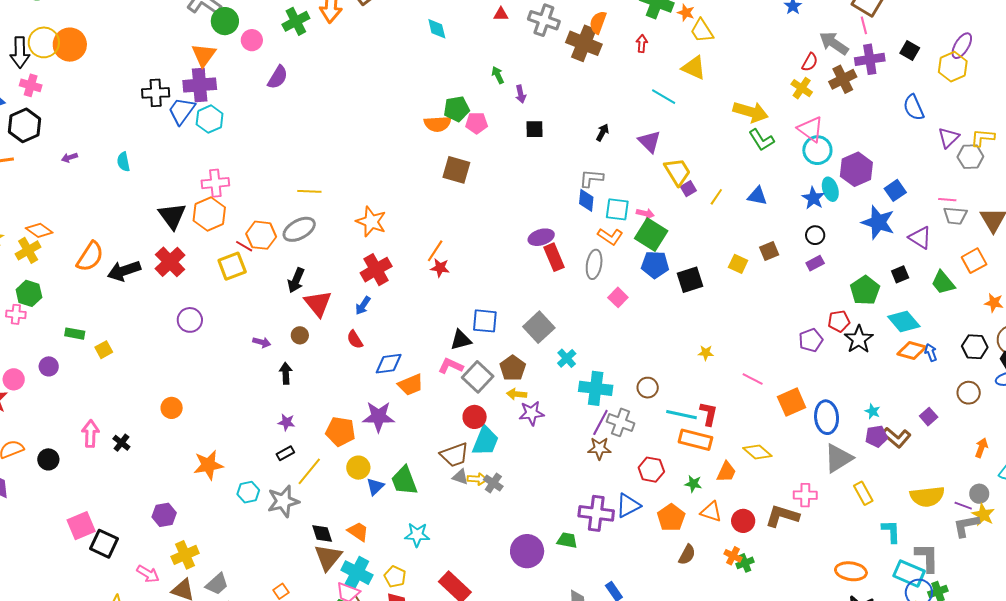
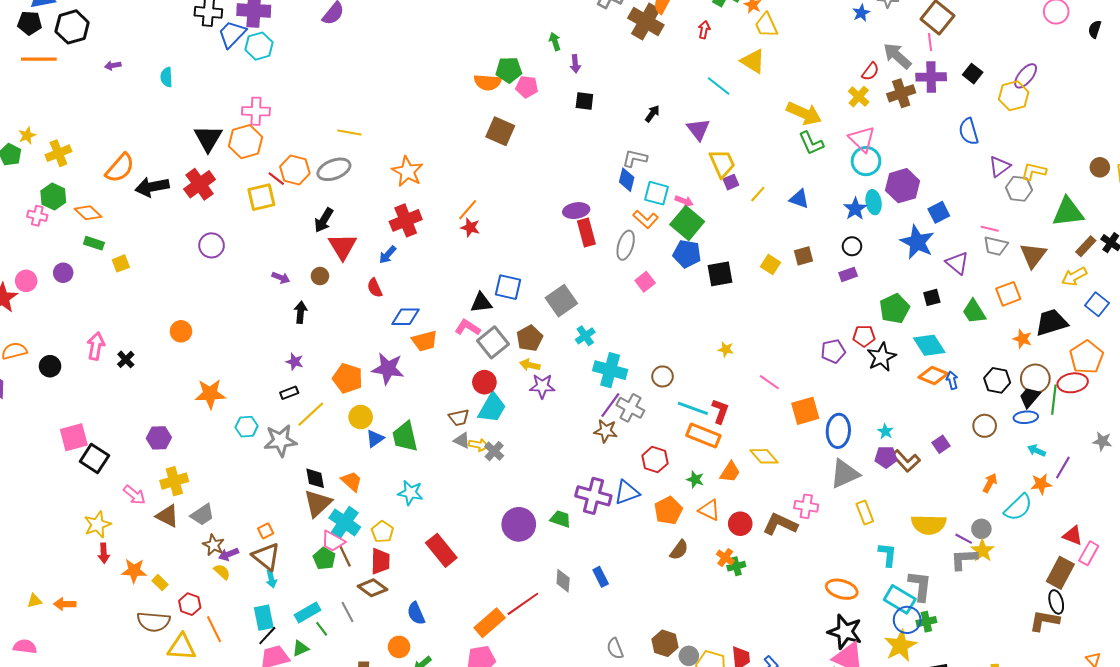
orange diamond: (39, 230) -> (88, 213), moved
brown trapezoid: (454, 455) -> (459, 418), size x0.7

